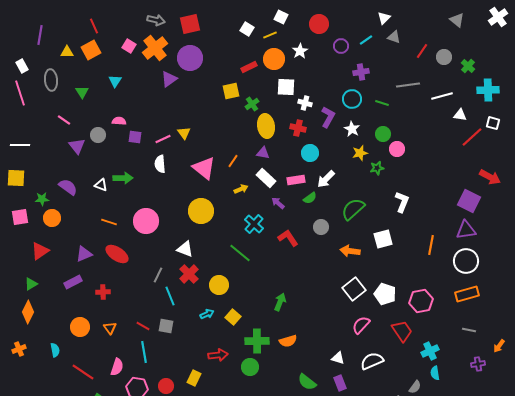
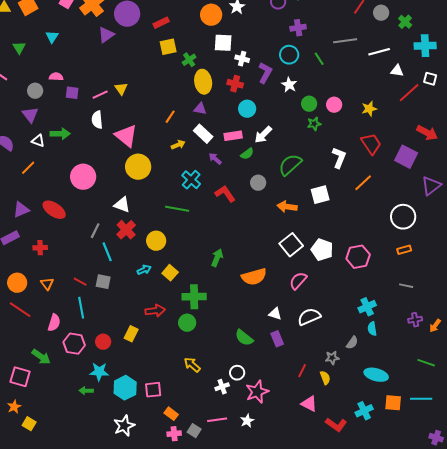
red rectangle: (249, 67) -> (161, 23), moved
green line: (382, 103) -> (319, 59), turned 40
green circle: (383, 134) -> (309, 104), moved
purple triangle: (77, 146) -> (30, 115), moved
yellow star: (360, 153) -> (369, 109), moved
pink triangle: (204, 168) -> (126, 136), moved
orange line: (109, 222) -> (28, 168), moved, turned -63
purple triangle: (466, 230) -> (431, 186), moved, turned -30
orange line: (431, 245) -> (363, 183), moved, turned 36
green line: (240, 253) -> (177, 209), turned -30
orange rectangle: (467, 294) -> (404, 250), size x0.6
red trapezoid: (402, 331) -> (371, 144), moved
orange semicircle: (288, 341) -> (254, 277), moved, size x1.4
orange arrow: (499, 346) -> (435, 326), moved
red line: (83, 372) -> (20, 310), moved

